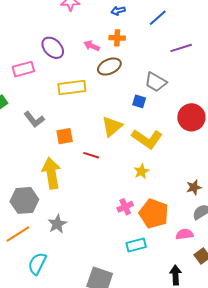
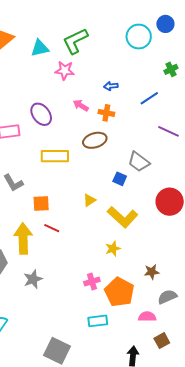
pink arrow: (92, 46) -> (81, 105), moved
purple line: (181, 48) -> (168, 131), turned 35
yellow triangle: (112, 126) -> (89, 200), size x0.6
red line: (91, 155) -> (52, 228), moved
brown star: (194, 187) -> (152, 272), moved
gray star: (57, 224) -> (33, 279), moved

